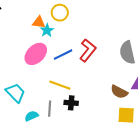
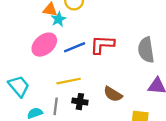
red L-shape: (88, 50) -> (102, 45), turned -130
yellow line: (60, 85) -> (69, 81), turned -35
brown semicircle: (119, 92) -> (113, 94), moved

